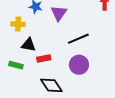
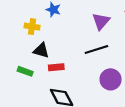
purple triangle: (59, 13) -> (101, 21), moved
purple circle: (79, 65) -> (111, 79), moved

